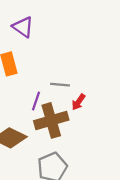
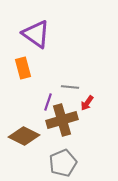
purple triangle: (23, 27) -> (36, 34), size x1.4

